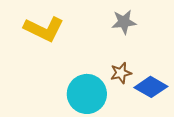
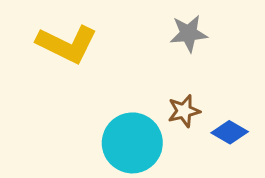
blue diamond: (151, 87) -> (230, 132), size x0.7

